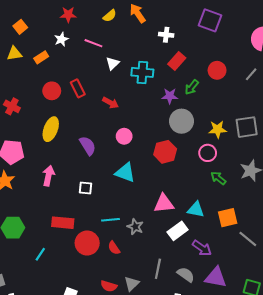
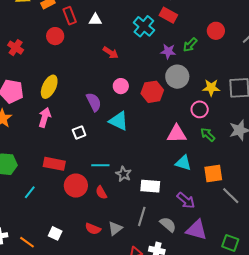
red rectangle: (177, 61) -> (168, 15), moved, turned 72
white triangle: (113, 63) -> (95, 20), moved, turned 40
cyan cross: (142, 72) -> (144, 26), turned 30
red rectangle: (78, 88) -> (70, 16), moved
yellow ellipse: (51, 129) -> (49, 87), moved
purple semicircle: (88, 146) -> (94, 102), moved
red hexagon: (165, 152) -> (152, 92), moved
white square: (85, 188) -> (79, 133), turned -32
pink triangle: (164, 204) -> (177, 134), moved
white rectangle: (178, 231) -> (150, 186), moved, turned 36

